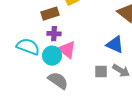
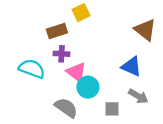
cyan circle: (52, 56) -> (88, 87), moved
gray square: (101, 72) -> (112, 109), moved

